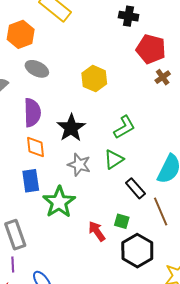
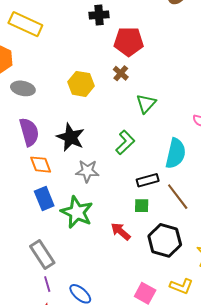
brown cross: (163, 77) -> (121, 73), moved
green L-shape: (124, 127) -> (125, 142), moved
green triangle: (114, 159) -> (146, 104), moved
black rectangle: (135, 188) -> (148, 180), turned -50
green square: (122, 221) -> (142, 206), moved

